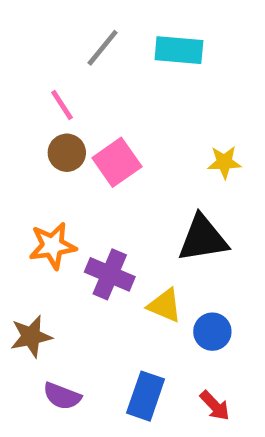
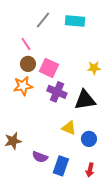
pink square: (117, 162) -> (49, 68), turned -30
orange star: (53, 246) -> (23, 86), moved
purple cross: (110, 274) -> (57, 92), moved
purple semicircle: (62, 396) -> (40, 157), moved
red arrow: (215, 406) -> (90, 170), turned 56

